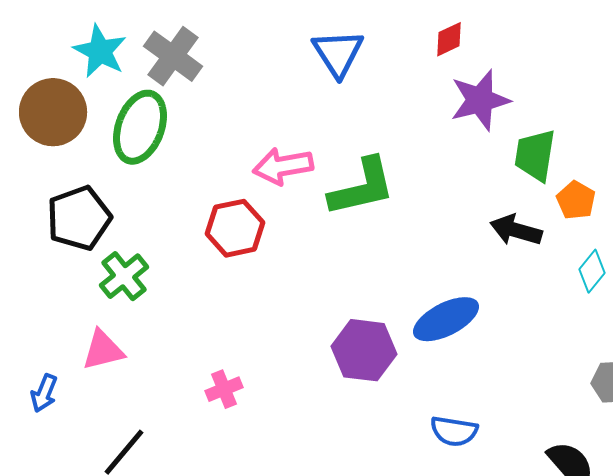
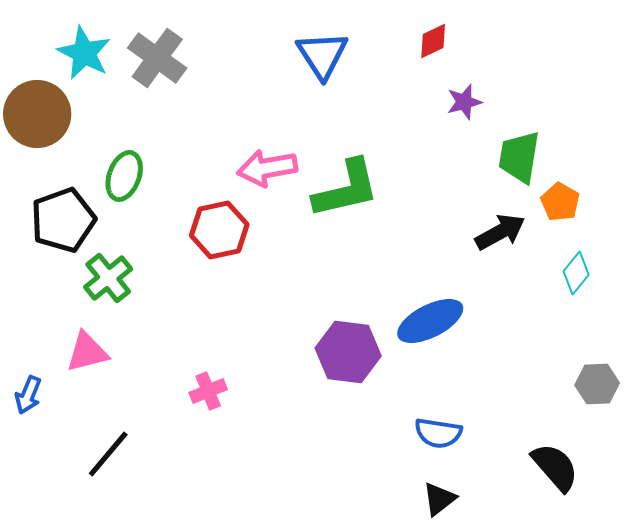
purple star: (480, 100) -> (464, 102), size x0.6
green ellipse: (140, 127) -> (124, 176), moved, size x0.7
black arrow: (516, 230) -> (500, 232), turned 135

